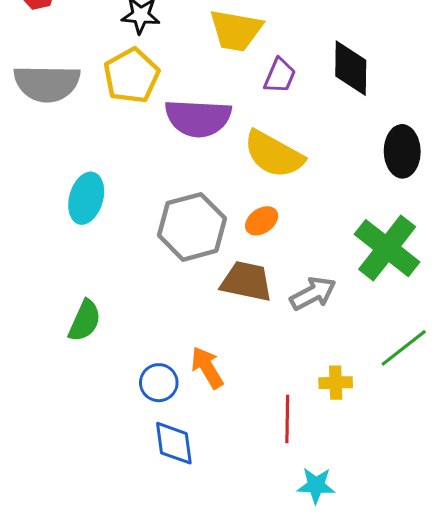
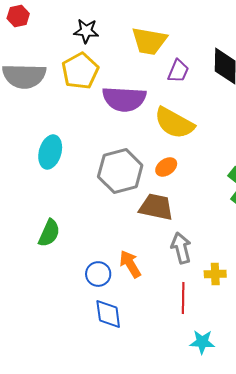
gray arrow: (313, 293) -> (181, 248), moved, turned -76

